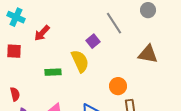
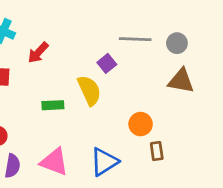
gray circle: (148, 10) -> (177, 43), moved
gray line: (114, 23) -> (135, 39), turned -55

